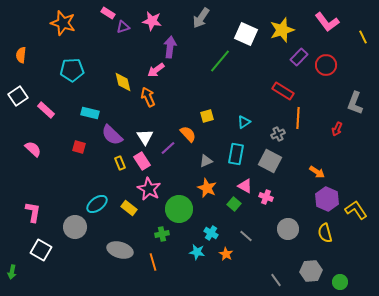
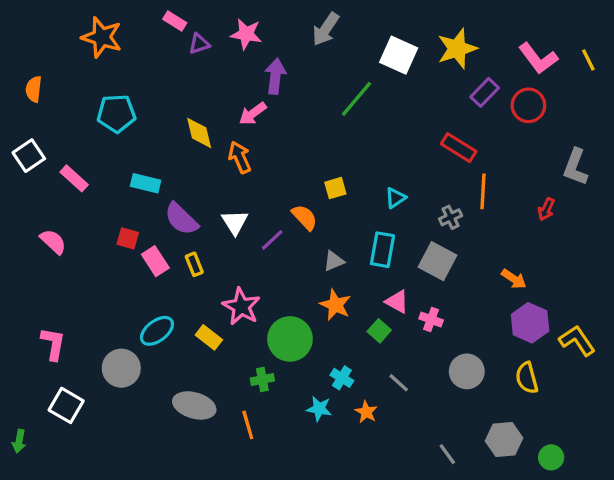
pink L-shape: (327, 22) -> (538, 58), moved
pink rectangle: (142, 161) -> (155, 261), moved

